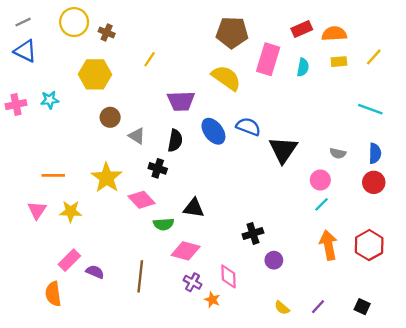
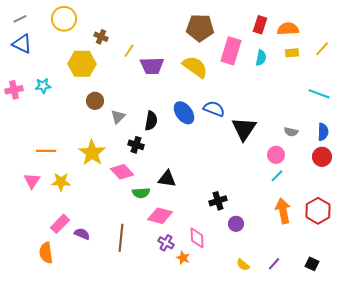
red rectangle: (302, 29) -> (260, 25), turned -48
brown cross: (107, 33) -> (101, 37), moved
purple trapezoid: (181, 101) -> (152, 66), moved
gray triangle: (137, 136) -> (118, 117), turned 42

